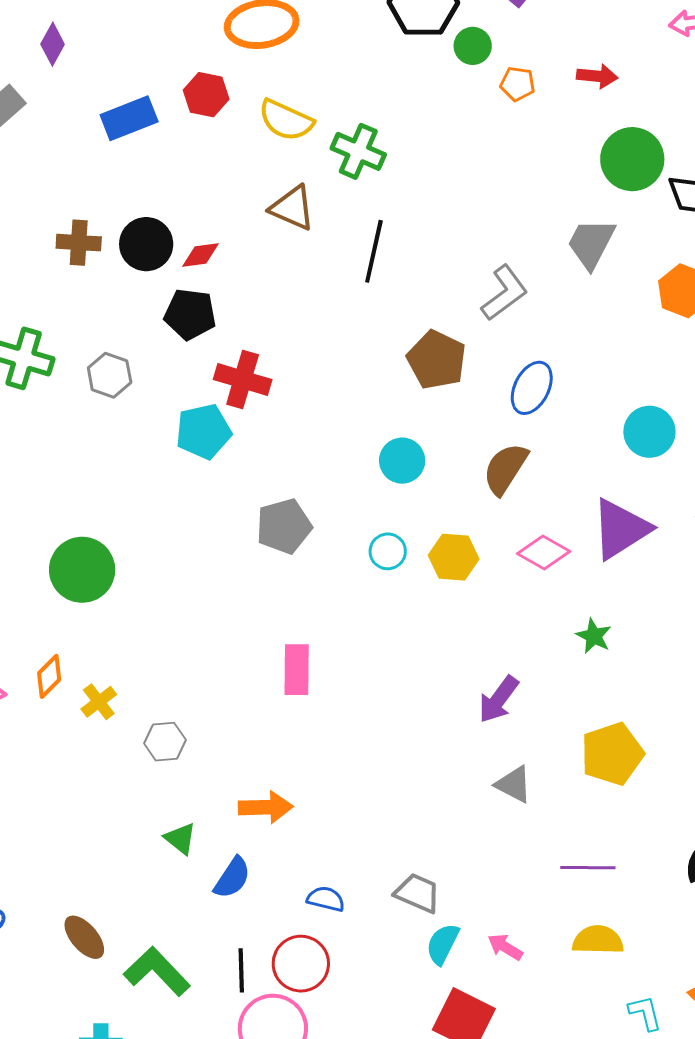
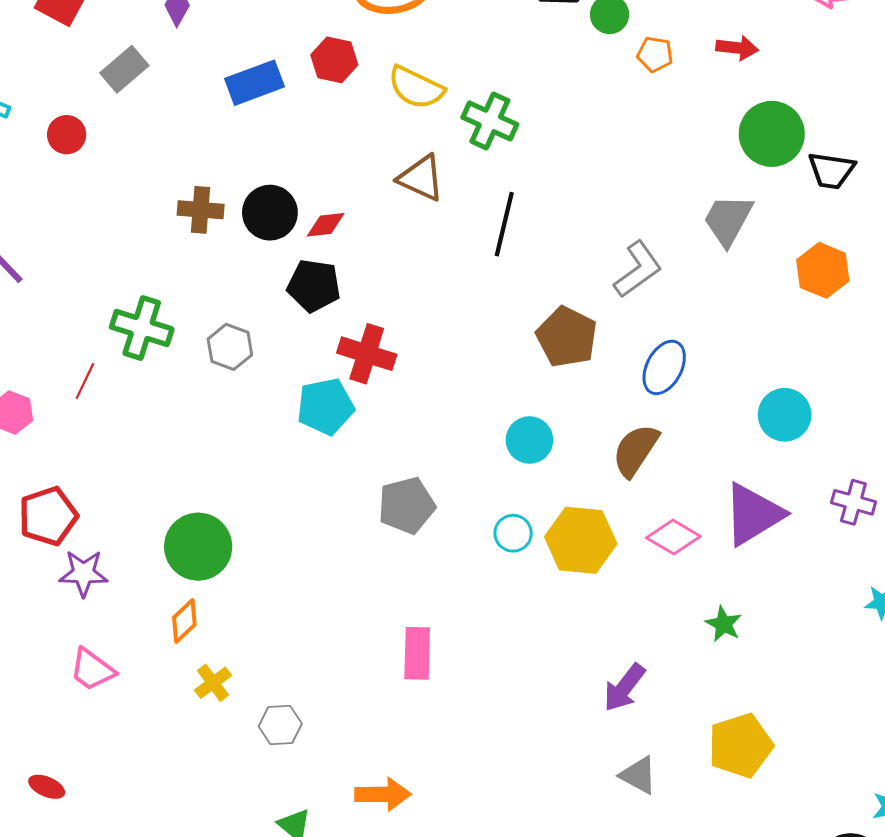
yellow hexagon: (454, 557) -> (581, 540), size x1.4
orange diamond: (49, 676) -> (184, 621), moved

